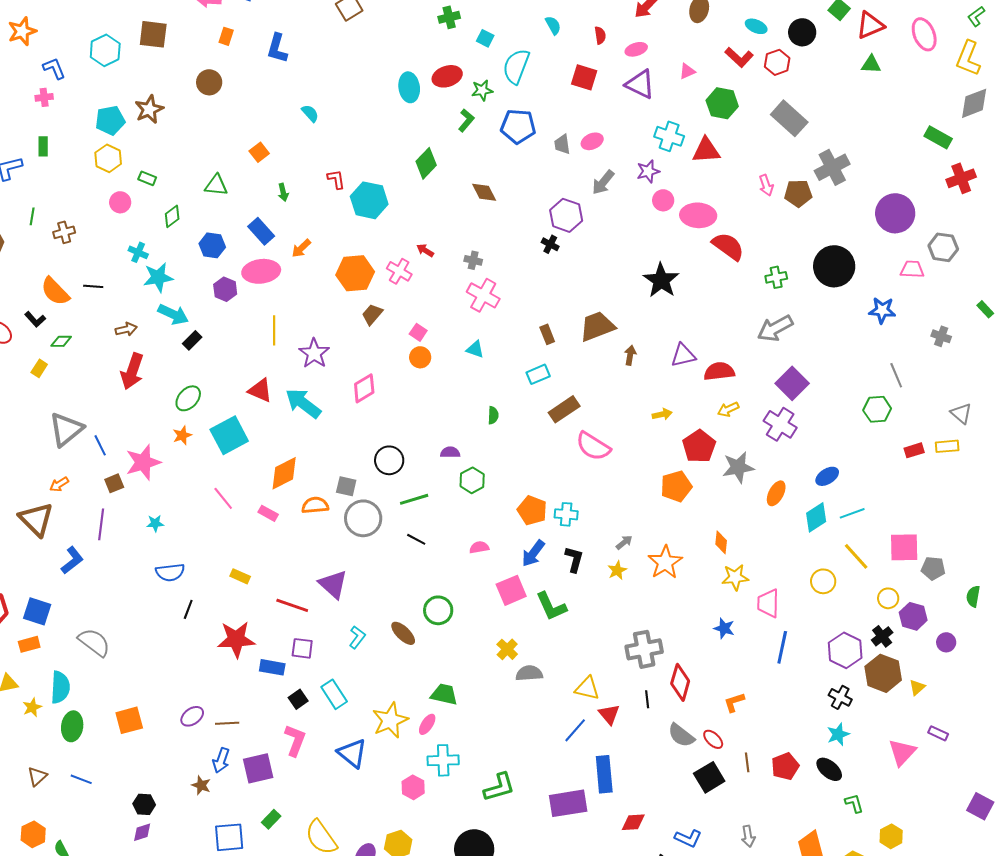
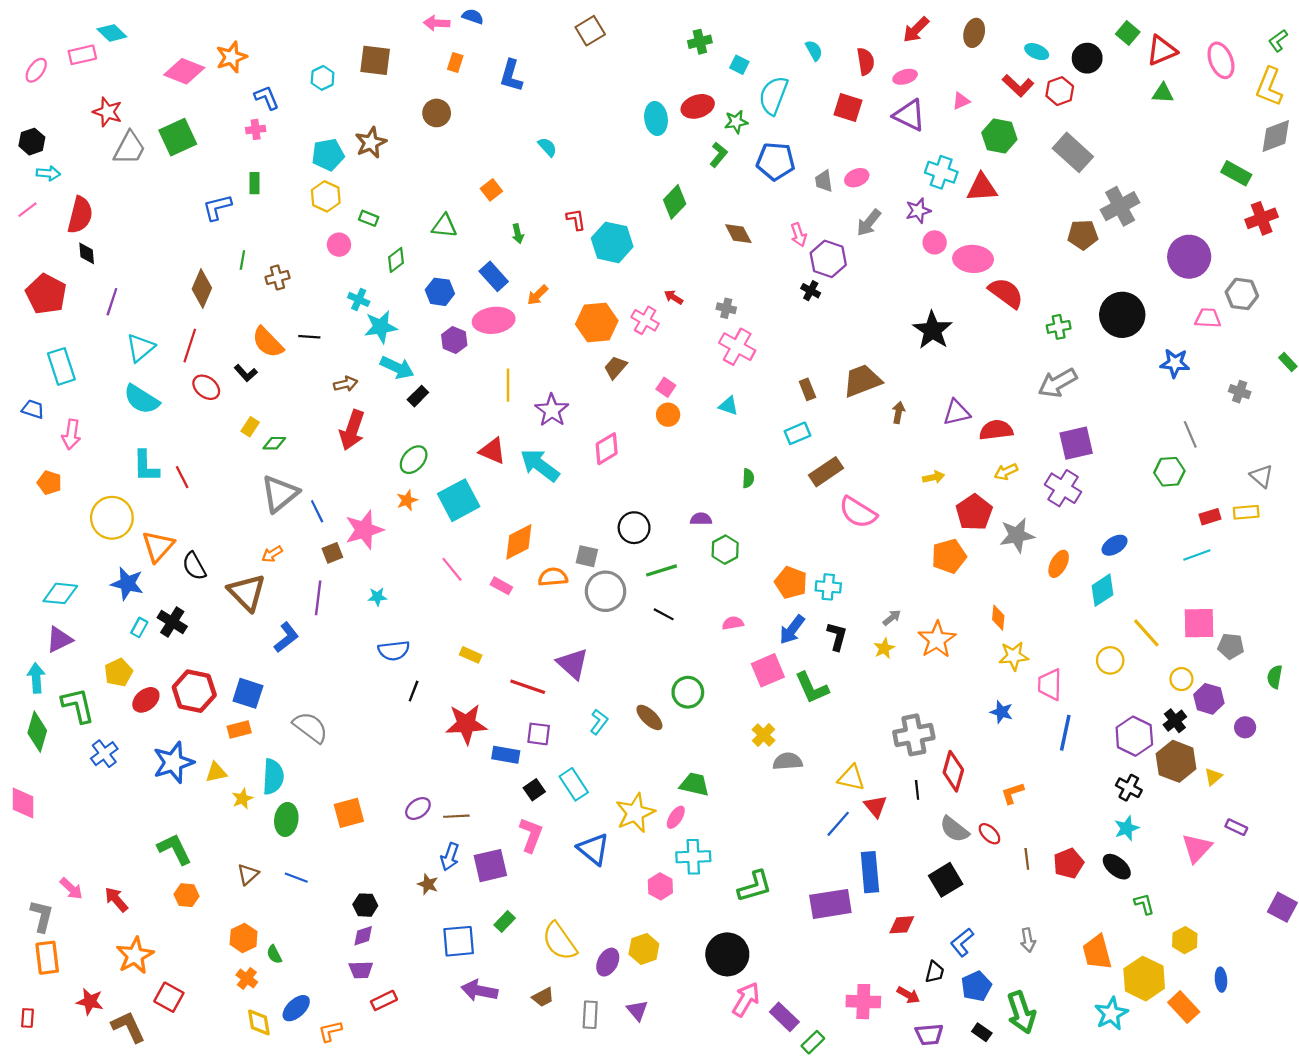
red semicircle: (600, 35) -> (866, 61), size x1.4
cyan hexagon: (105, 50) -> (323, 78), size x0.7
pink arrow: (766, 185) -> (799, 235), moved
green diamond: (61, 341) -> (274, 443), moved
purple square: (792, 383) -> (1076, 443), turned 32
cyan line: (852, 513) -> (1197, 555), moved
black square: (709, 777) -> (946, 880), moved
blue L-shape: (688, 838) -> (962, 942), turned 116

